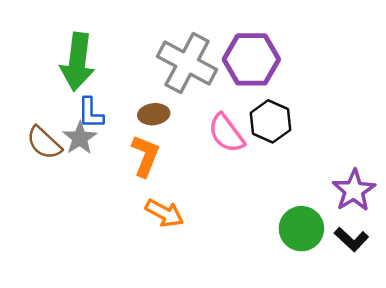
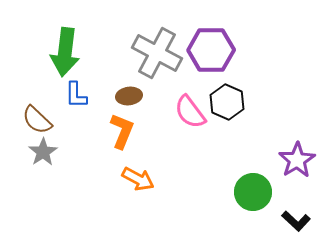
gray star: (80, 138) -> (43, 152), moved
black L-shape: (351, 239) -> (296, 221), moved

